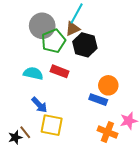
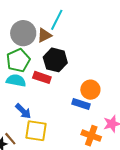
brown triangle: (73, 29) -> (44, 35), moved
green pentagon: (53, 41) -> (18, 60), moved
black hexagon: (85, 45) -> (55, 60), moved

